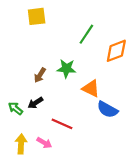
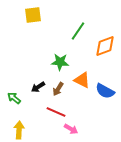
brown arrow: (40, 75) -> (58, 89), moved
black arrow: (35, 103) -> (38, 87), moved
blue semicircle: (107, 110) -> (105, 91), moved
pink arrow: (44, 143) -> (71, 129), moved

